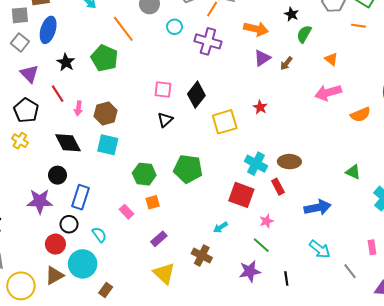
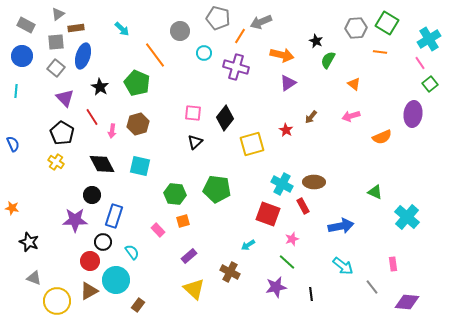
brown arrow: (286, 63) -> (311, 117), moved
pink arrow: (328, 93) -> (351, 116), size x0.7
brown hexagon: (106, 113) -> (138, 124), moved

